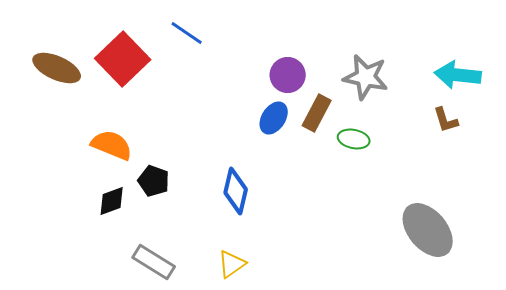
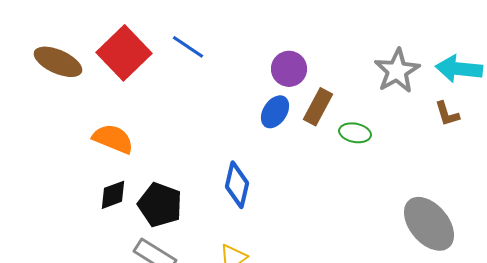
blue line: (187, 33) -> (188, 47), moved
gray star: (366, 77) -> (397, 71), moved, turned 30
black pentagon: (154, 181) -> (160, 205), moved, size x1.4

